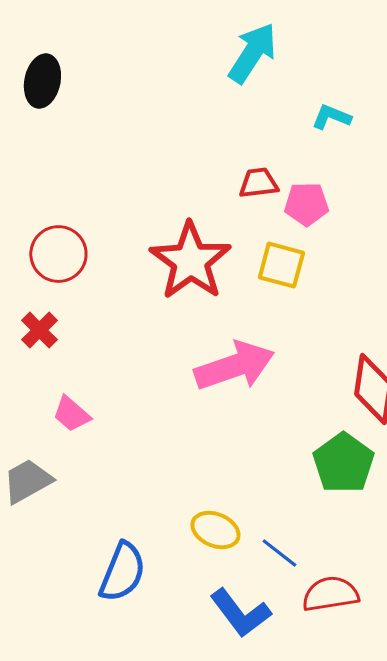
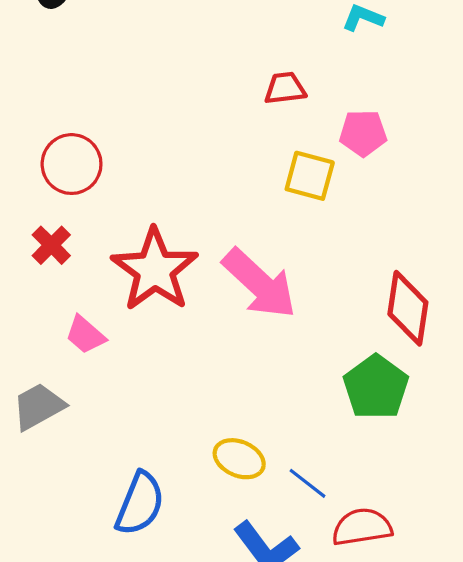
pink pentagon: (306, 204) -> (363, 133), moved
red star: (190, 261) -> (155, 270), moved
pink arrow: (234, 366) -> (259, 284), turned 62

